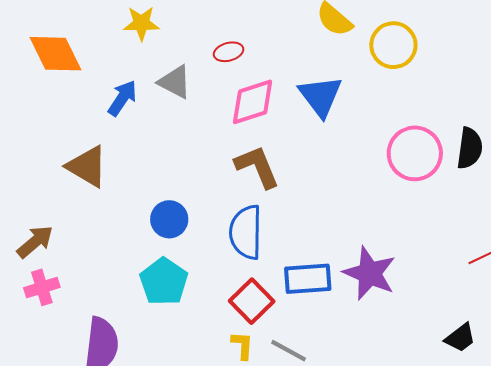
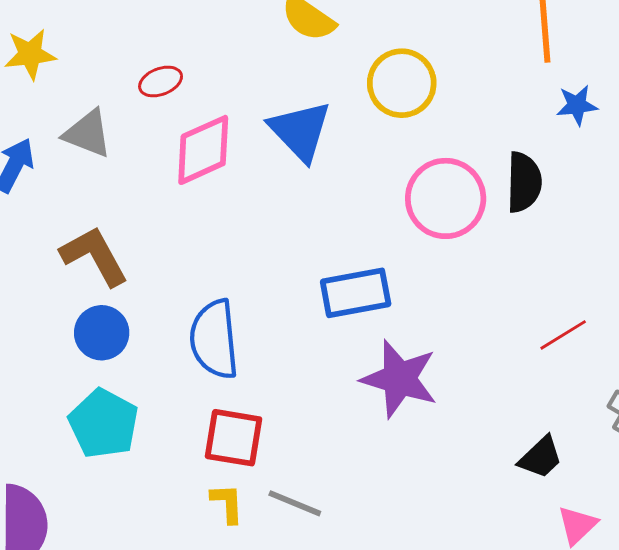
yellow circle: (393, 45) -> (402, 83), moved
brown L-shape: (257, 167) -> (94, 256), moved
blue rectangle: (308, 279) -> (356, 293), moved
red square: (252, 301) -> (234, 438), turned -30

